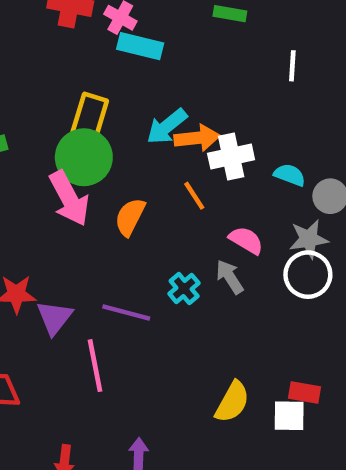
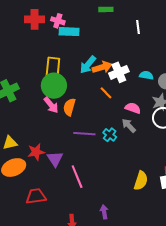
pink arrow: (69, 198) -> (51, 105), size x0.7
orange semicircle: (130, 217) -> (69, 107), moved
purple line: (126, 313) -> (84, 134), moved

